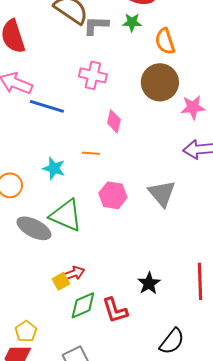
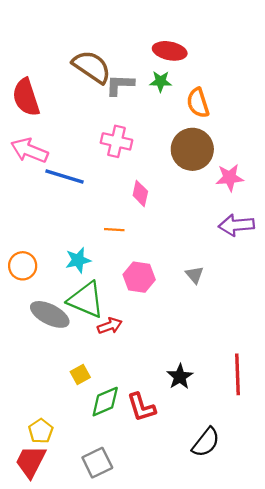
cyan star: (54, 168) -> (78, 260), moved, turned -30
gray triangle: (162, 193) -> (195, 275), size x0.6
red arrow: (74, 273) -> (110, 326), moved

